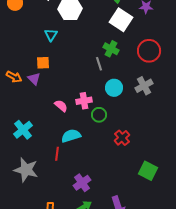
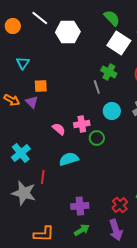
cyan triangle: (51, 35) -> (23, 63), moved
red cross: (122, 138) -> (120, 205), moved
red line: (57, 154) -> (43, 177), moved
purple cross: (82, 183) -> (80, 206), turned 30

